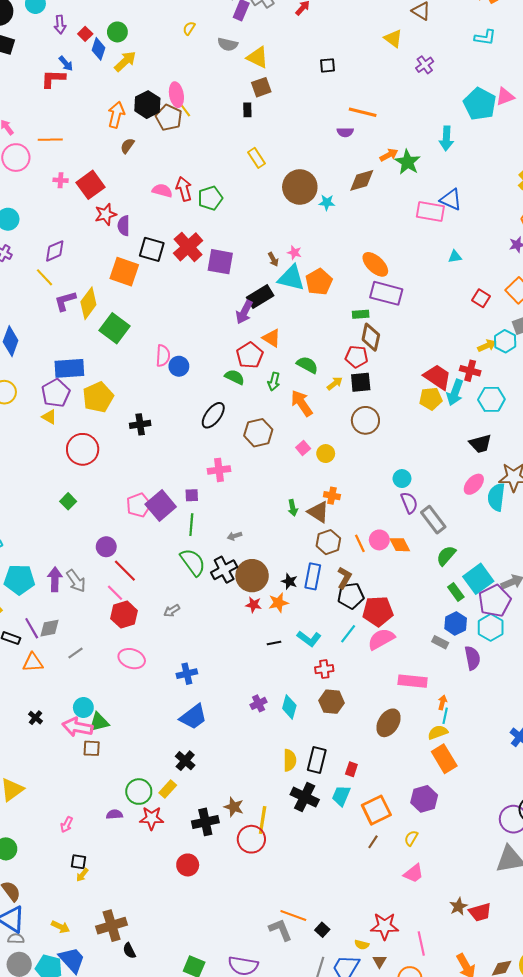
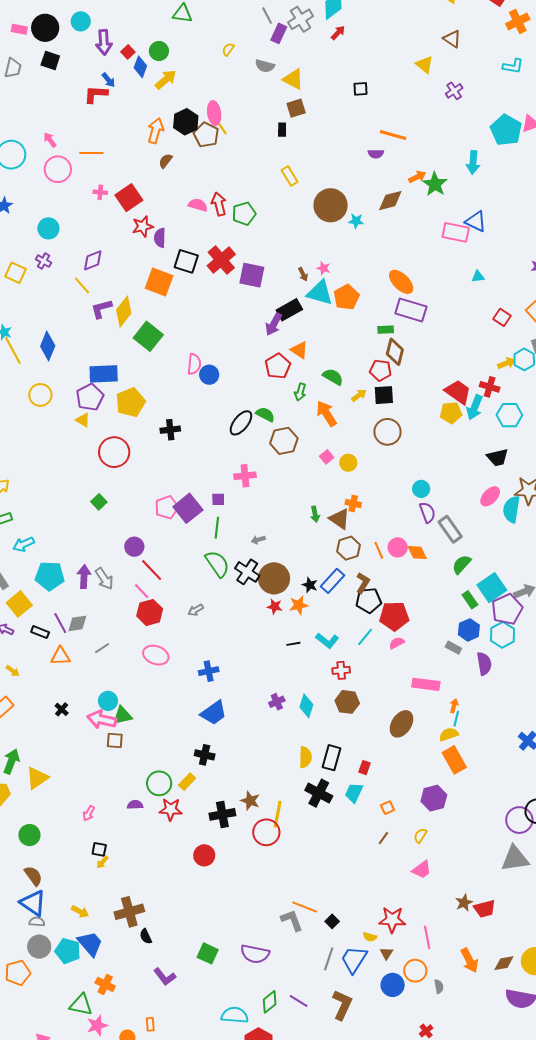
purple arrow: (60, 24) -> (104, 42), size x1.4
green semicircle: (235, 377) -> (265, 414), moved
black cross: (224, 570) -> (247, 572), turned -30
blue rectangle: (313, 576) -> (333, 581), turned 30
pink semicircle: (381, 639) -> (397, 643), size x0.6
black cross: (185, 761) -> (205, 755), turned -30
orange square: (376, 810) -> (388, 808), size x0.5

